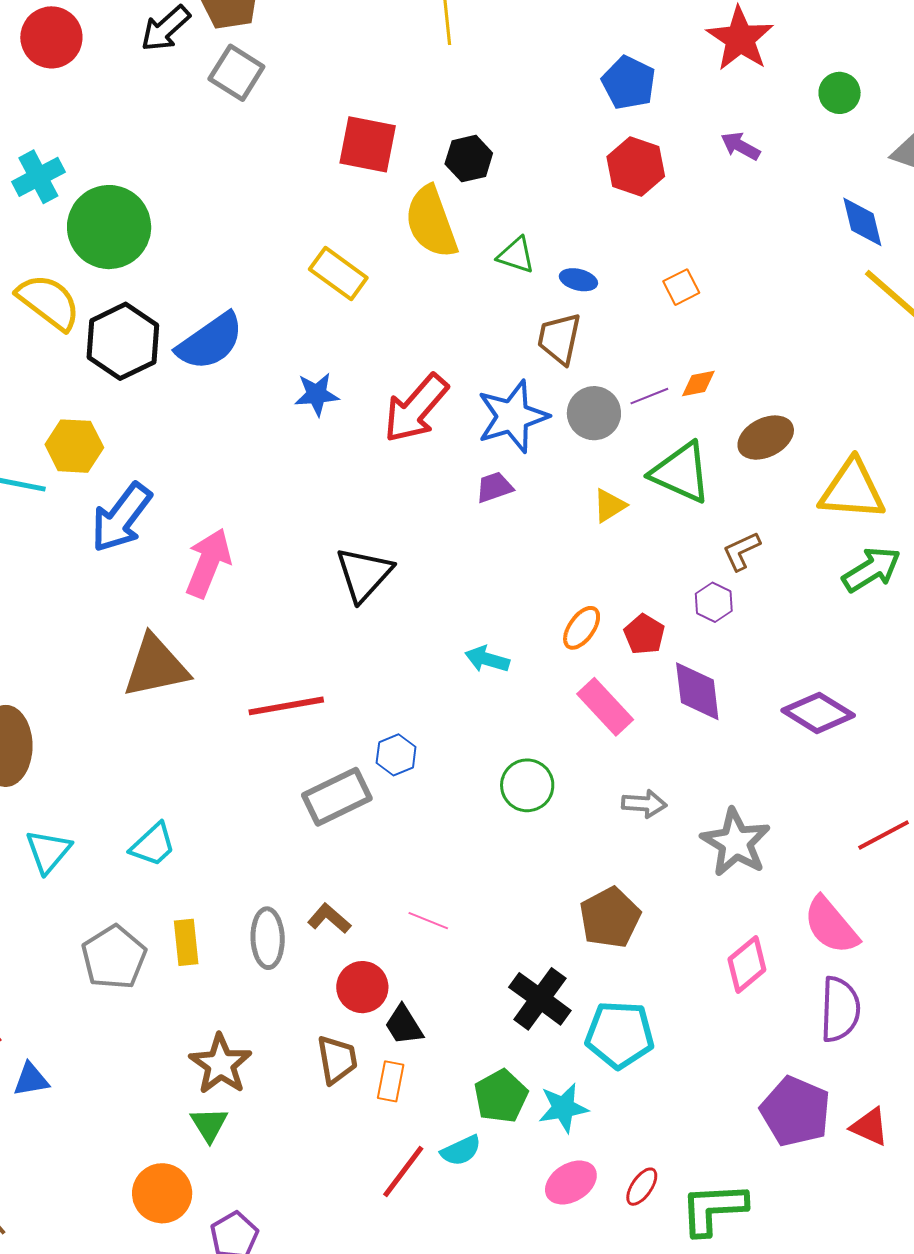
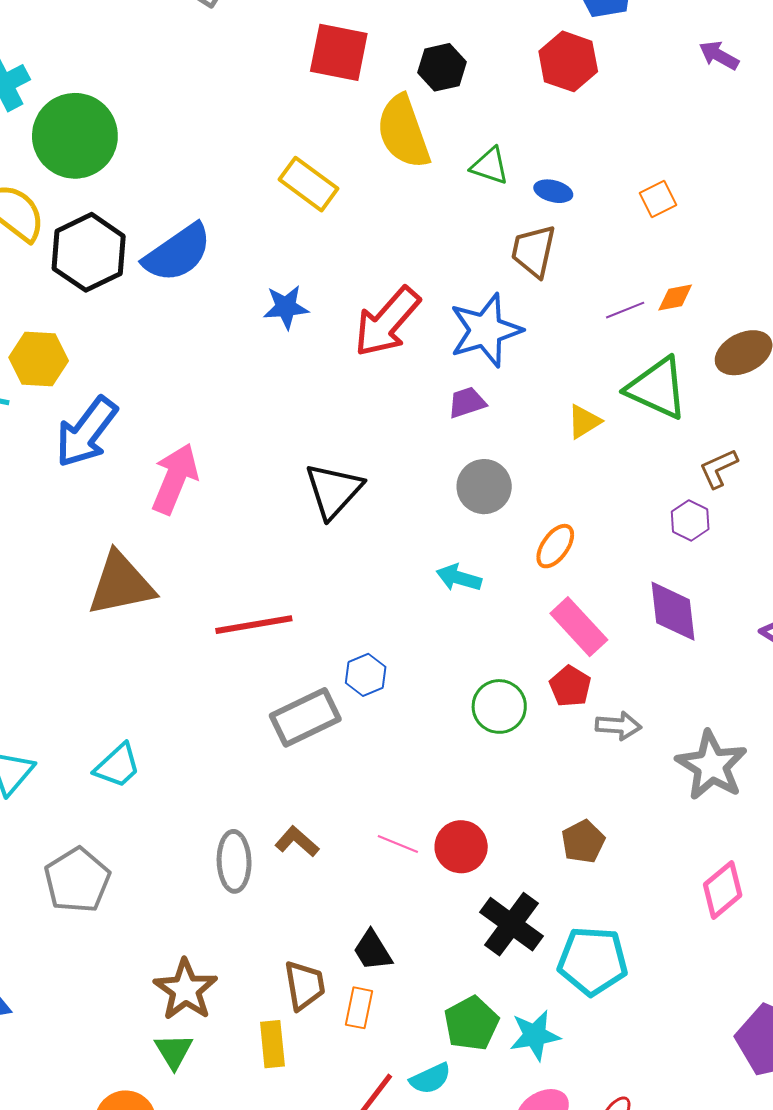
red hexagon: (636, 167) -> (568, 61), moved
gray circle: (594, 413) -> (484, 487), moved
red pentagon: (644, 634) -> (570, 686), moved
brown pentagon: (610, 918) -> (583, 842), size x0.7
yellow rectangle: (186, 942) -> (272, 1044), moved
red circle: (362, 987) -> (461, 847), moved

